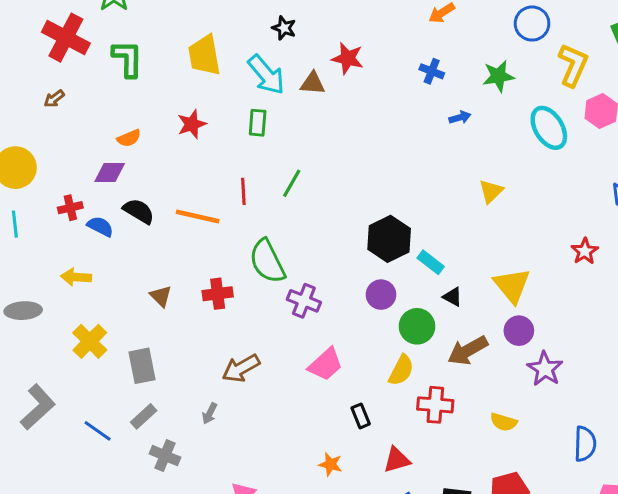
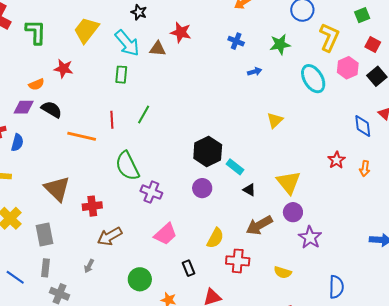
yellow trapezoid: (204, 55) -> (86, 30), turned 48
red star: (192, 124) -> (64, 69), moved, turned 30
black semicircle: (139, 211) -> (52, 109), moved
blue semicircle: (100, 226) -> (17, 143), turned 78
red cross: (218, 294) -> (92, 206), moved
brown triangle: (161, 296) -> (57, 189), size x1.8
green circle: (417, 326) -> (140, 279), moved
gray rectangle: (144, 416) -> (45, 268), turned -42

